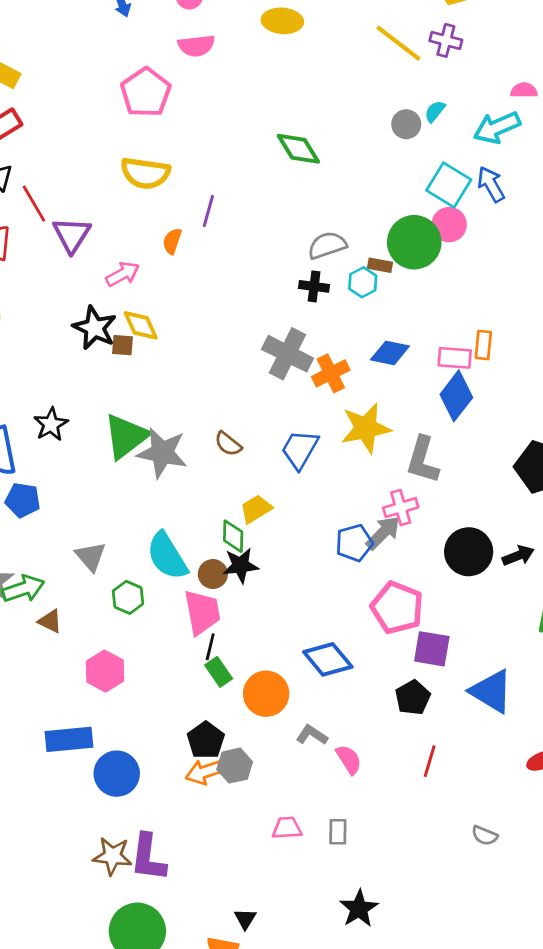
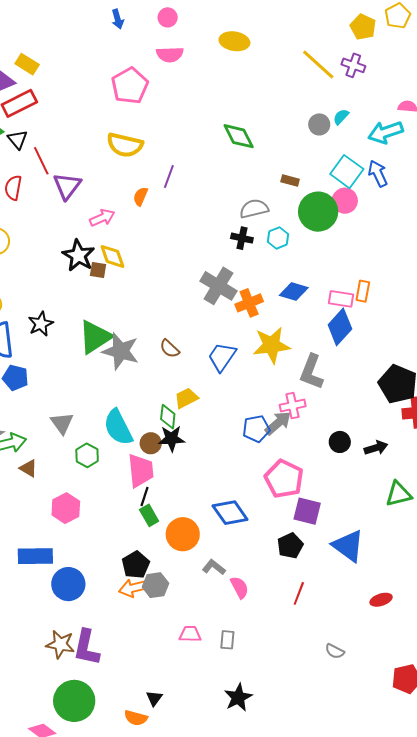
brown rectangle: (380, 265) -> (290, 180), moved
black circle: (469, 552) -> (340, 442), size x0.6

